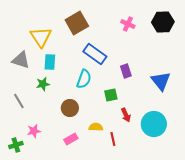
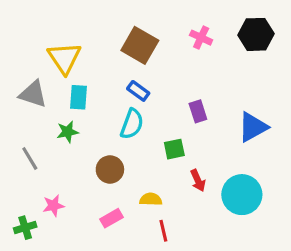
brown square: (77, 23) -> (140, 45), moved, turned -30
blue rectangle: (95, 54) -> (138, 91), moved, size x0.6
blue triangle: (161, 81) -> (253, 127), turned 40
red line: (113, 139) -> (163, 231), moved

